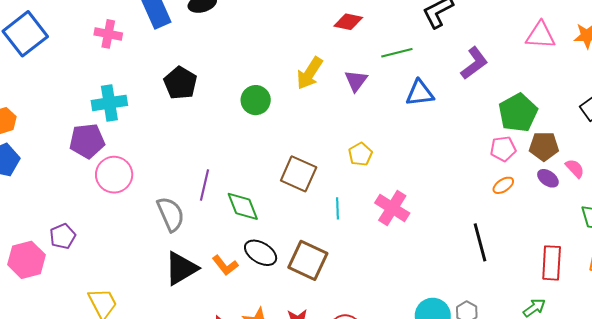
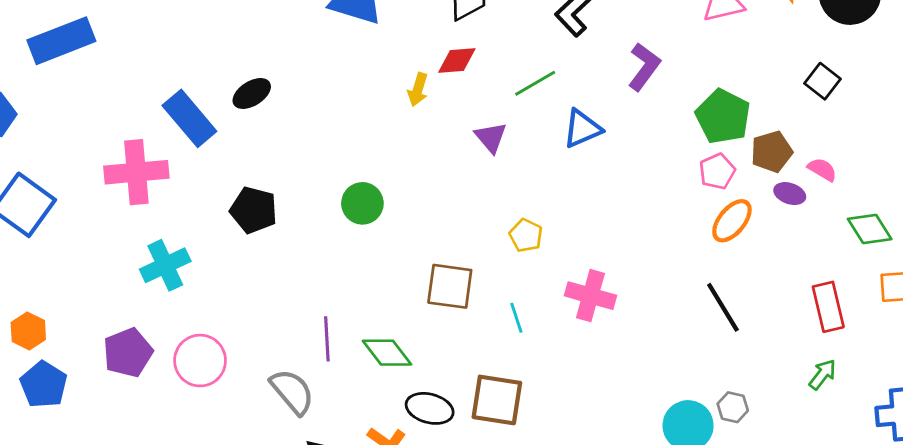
pink cross: (108, 34) -> (136, 172), size x1.6
yellow arrow: (310, 73) -> (418, 90), moved, size x0.7
purple pentagon: (87, 141) -> (128, 353), moved
orange ellipse: (503, 185) -> (732, 221), size x1.5

